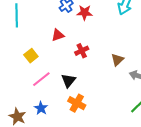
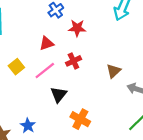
red star: (85, 13) -> (77, 28), moved
pink line: (41, 79) -> (45, 71), moved
orange cross: (77, 103) -> (80, 119), moved

